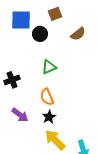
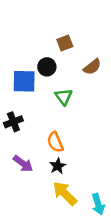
blue square: (21, 20) -> (24, 81), moved
green triangle: (49, 67) -> (64, 97), moved, turned -42

